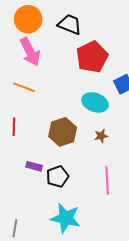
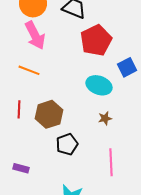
brown hexagon: (63, 132) -> (49, 114), moved
purple rectangle: (34, 166) -> (21, 168), moved
black pentagon: (58, 177) -> (67, 144), moved

